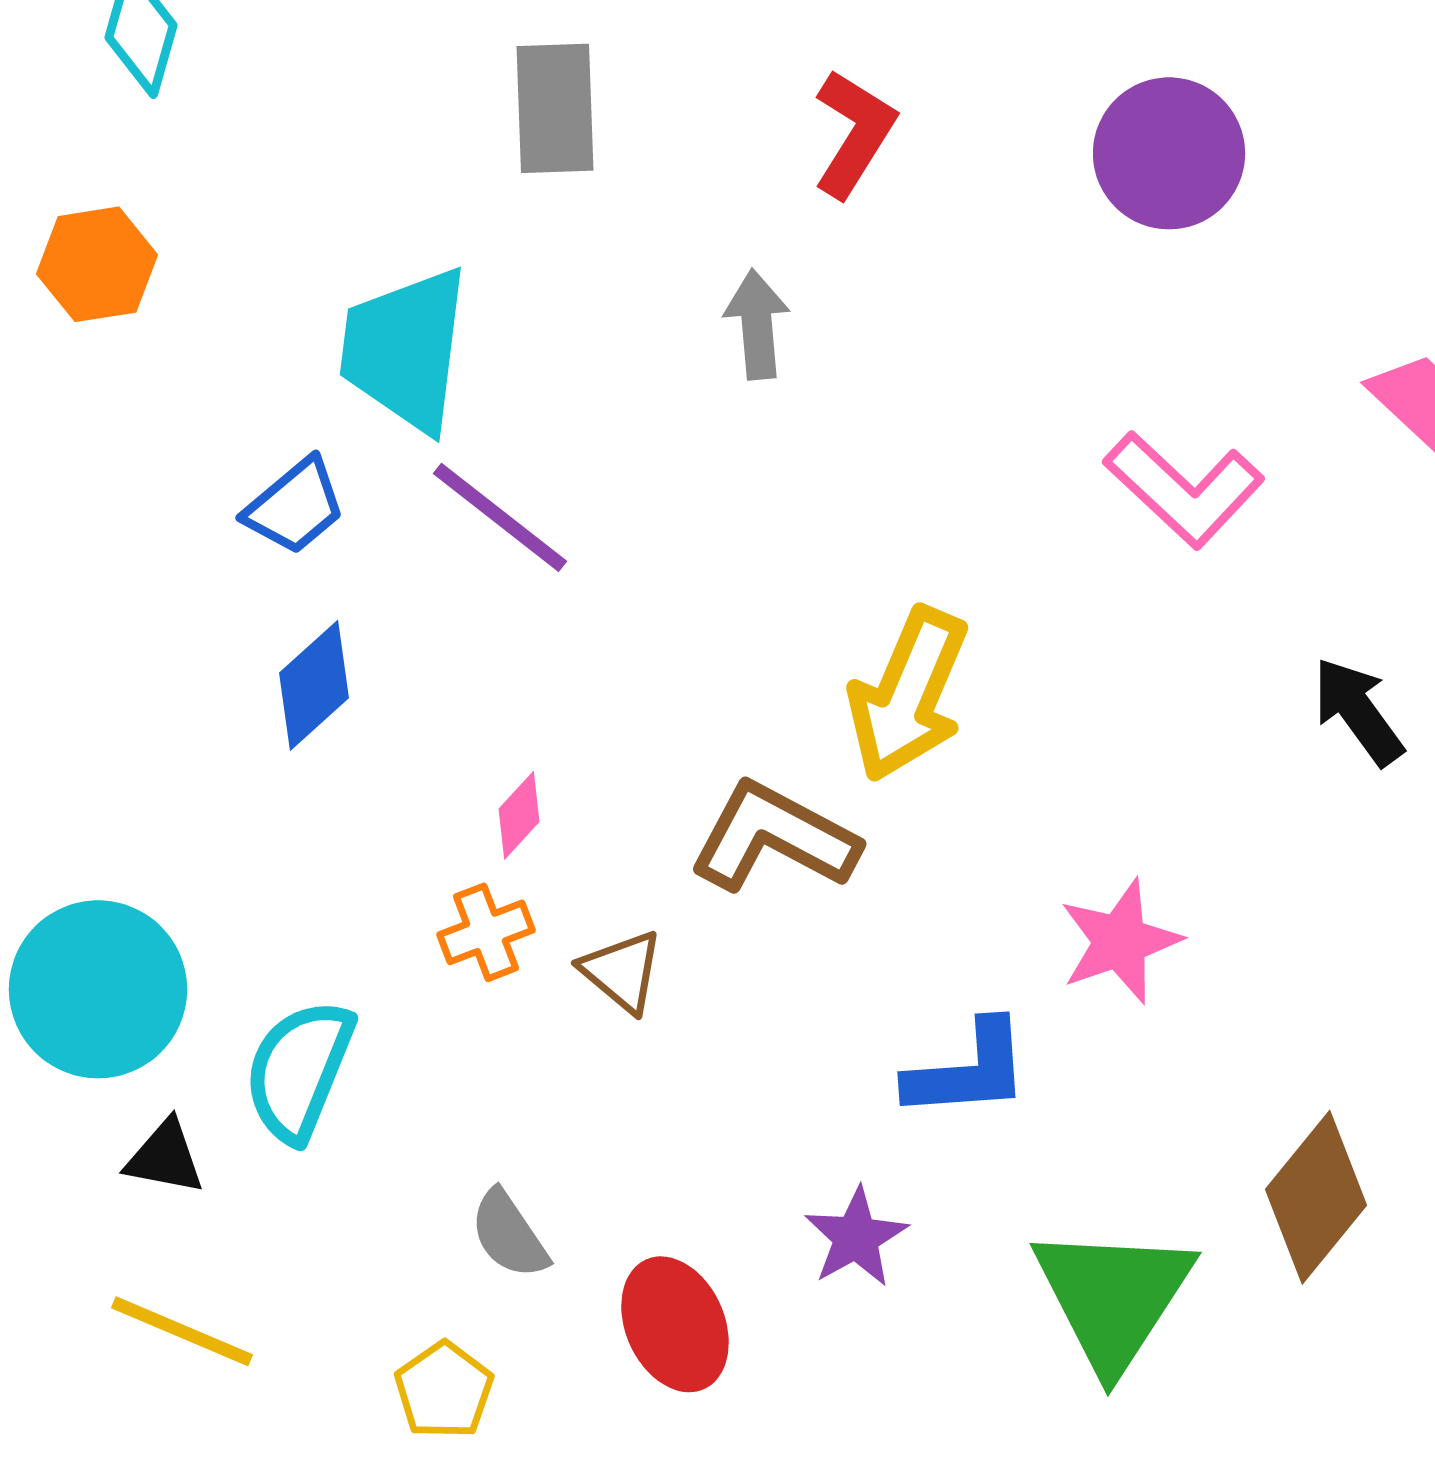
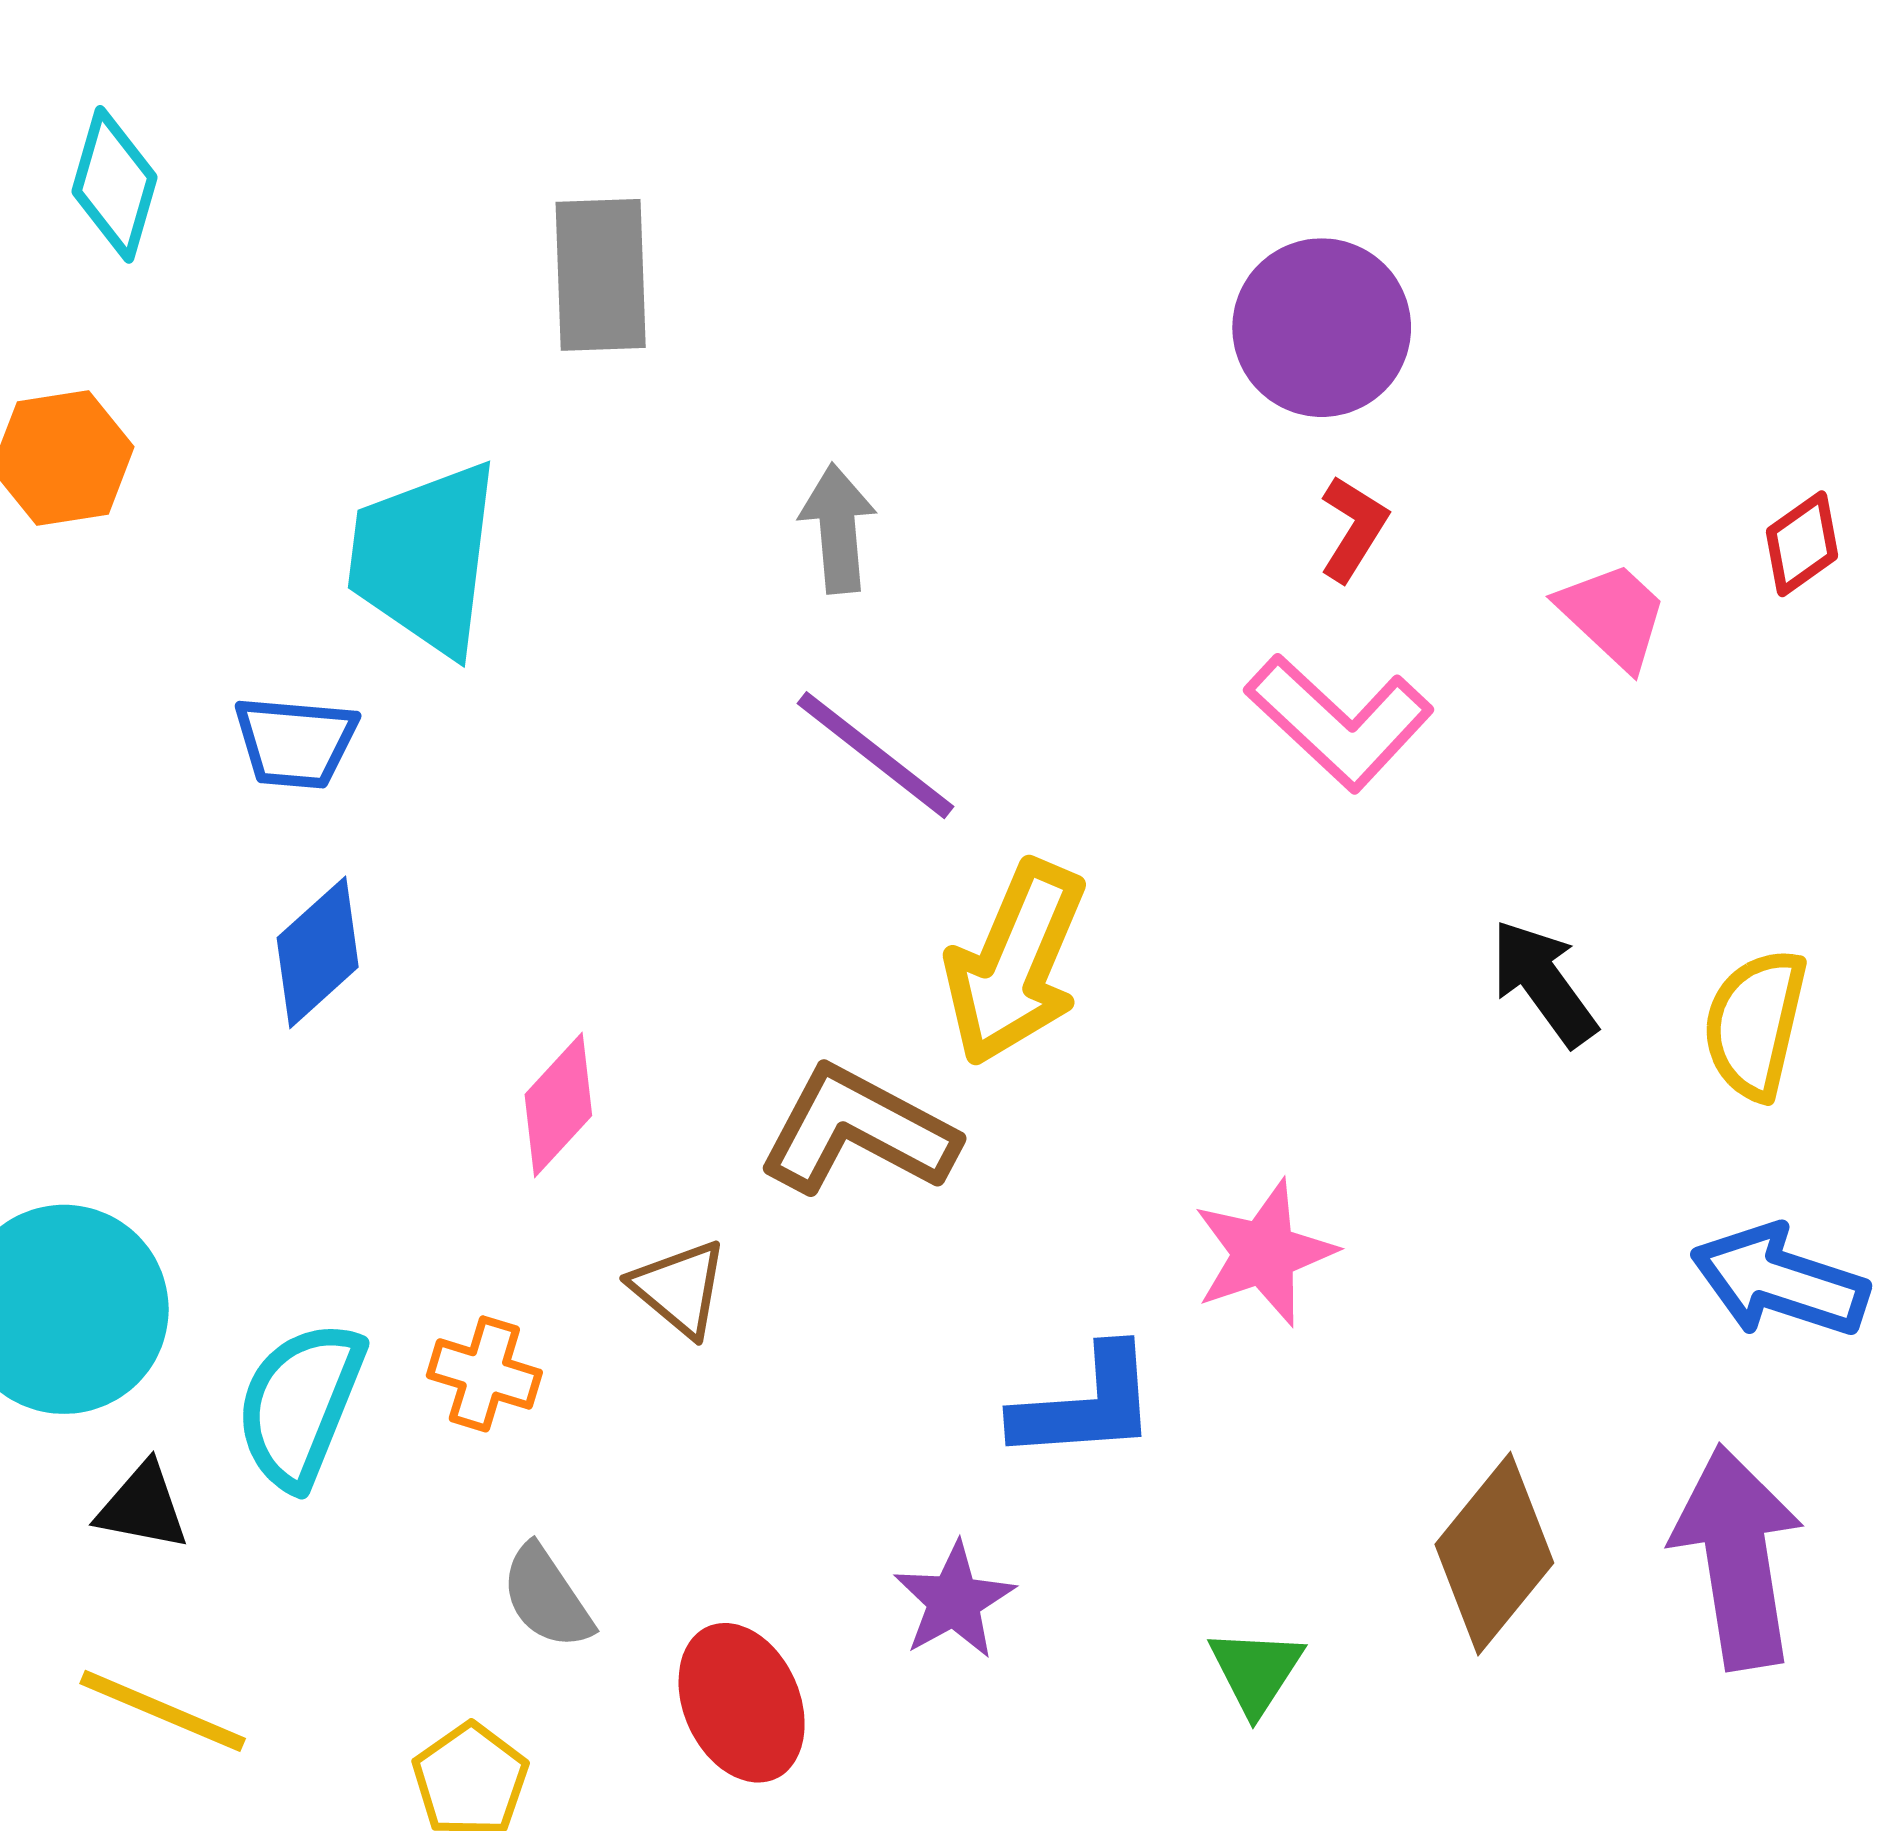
red L-shape: (854, 133) -> (1353, 528), moved, size x0.7
blue trapezoid: (295, 506) -> (295, 742), turned 45
purple line: (500, 517) -> (875, 755), moved
pink diamond: (519, 815) -> (558, 1105), size x1.4
orange cross: (486, 932) -> (484, 1374), moved, turned 38
green triangle: (1113, 1297) -> (1256, 1671), size x0.5

